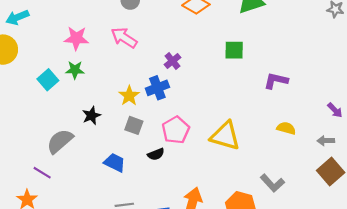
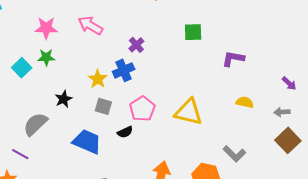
blue trapezoid: (115, 163) -> (87, 142), size x1.4

